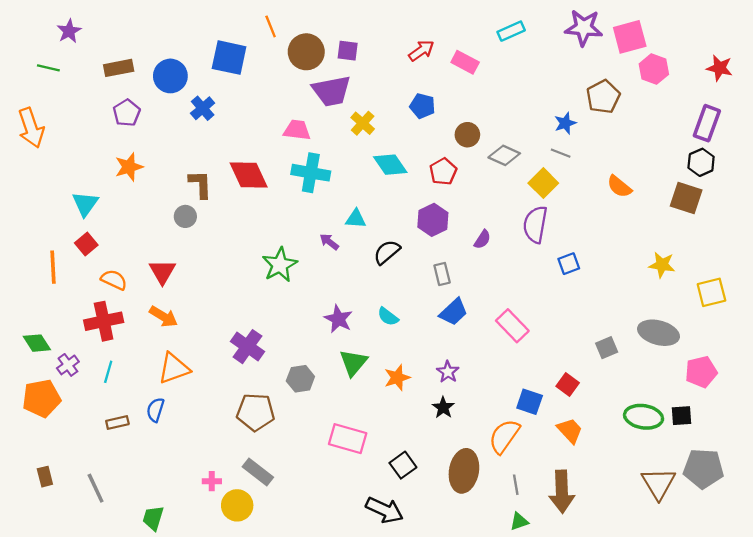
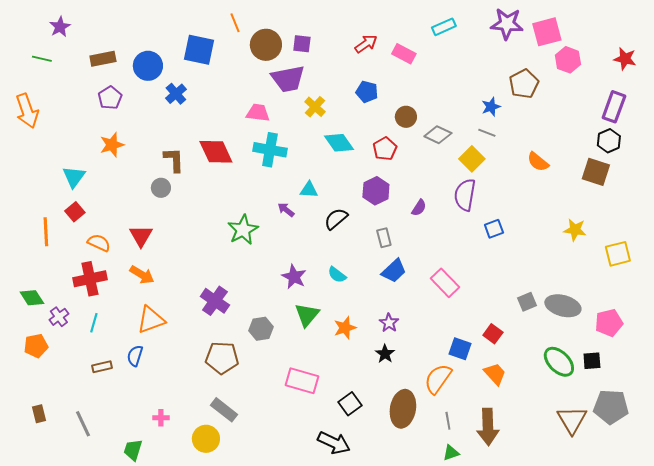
gray ellipse: (658, 333) -> (563, 306), moved
orange pentagon: (41, 398) -> (36, 346), size x0.7
green ellipse: (644, 417) -> (559, 362), turned 36
pink cross: (212, 481) -> (161, 418), moved

